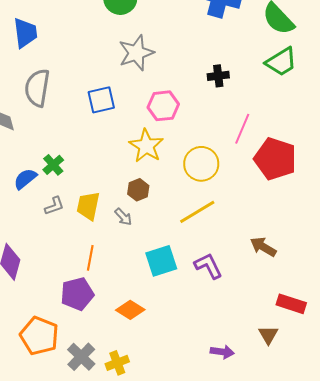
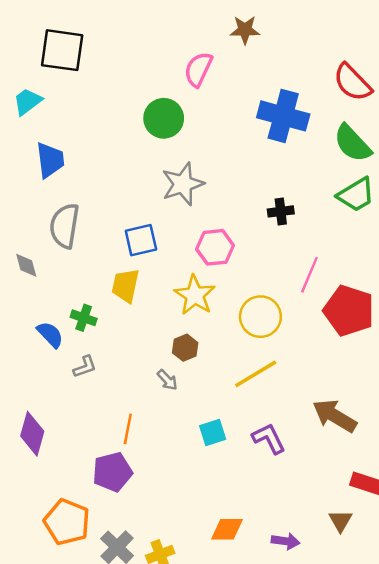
green cross: (53, 165) -> (84, 318), turned -30
blue semicircle: (25, 179) -> (50, 335), turned 85
yellow trapezoid: (88, 206) -> (125, 286), moved
brown arrow: (263, 247) -> (335, 416), size x1.4
cyan square: (161, 261) -> (213, 432), size x0.7
orange diamond: (130, 310) -> (227, 529), moved, turned -32

